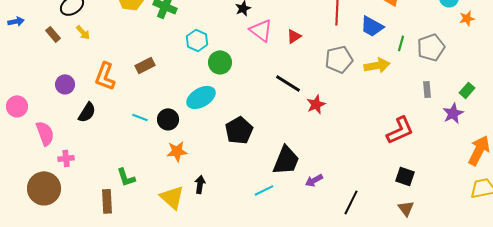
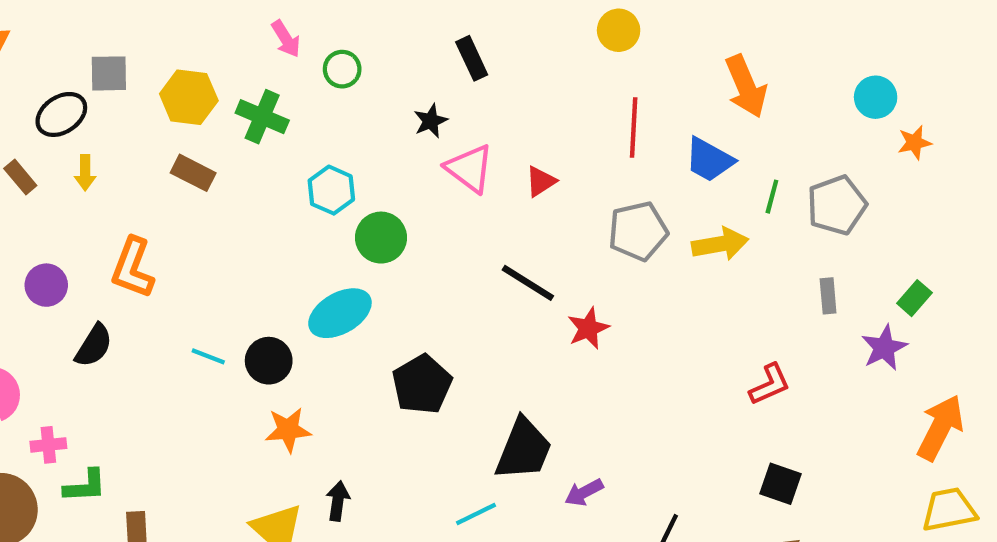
yellow arrow: (83, 32) -> (85, 173), turned 42
brown rectangle: (145, 65) -> (193, 173), moved, turned 54
red L-shape: (400, 130) -> (770, 384), size x0.7
green L-shape: (126, 177) -> (85, 486), moved, turned -75

